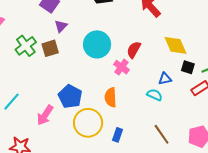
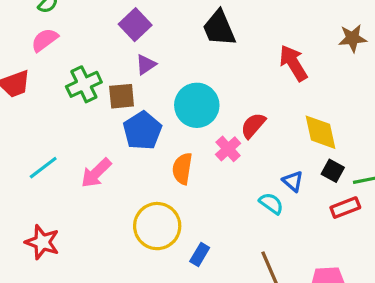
blue triangle: (165, 79) -> (293, 181), turned 40
blue pentagon: (70, 96) -> (142, 131), moved
orange semicircle: (111, 97) -> (182, 169), moved
pink arrow: (45, 115) -> (96, 173), moved

